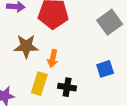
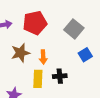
gray square: (110, 22) -> (74, 29), moved

